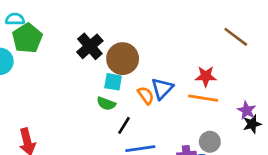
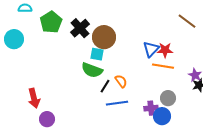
green pentagon: (27, 38) -> (51, 22), moved
blue triangle: (162, 89) -> (151, 49), moved
orange semicircle: (146, 95) -> (121, 81), moved
green semicircle: (106, 104) -> (92, 70), size x1.5

